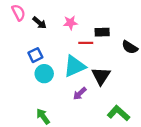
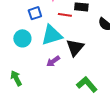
blue square: (35, 55) -> (35, 13), moved

